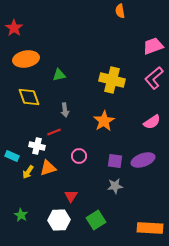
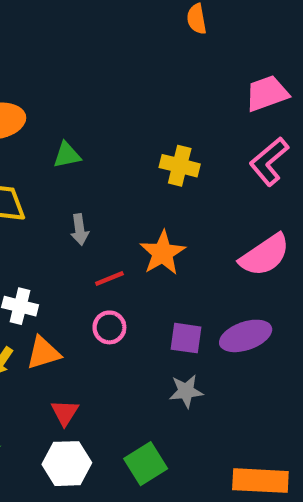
yellow cross: (112, 80) -> (180, 166), size x0.7
pink semicircle: (152, 122) -> (265, 255), size x1.4
red line: (54, 132) -> (109, 278), moved
red triangle: (71, 196) -> (65, 413), moved

